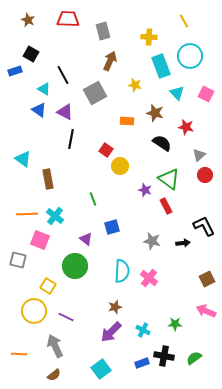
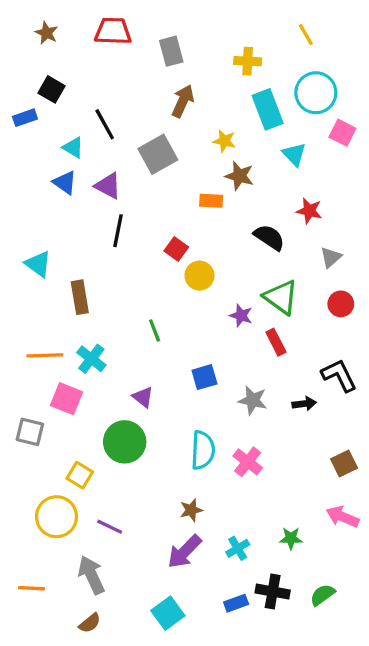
pink square: (206, 94) -> (342, 133), moved
brown star: (155, 113) -> (239, 176), moved
red circle: (205, 175) -> (341, 304), moved
blue square: (112, 227) -> (204, 377), moved
cyan cross: (143, 330) -> (238, 548), turned 32

